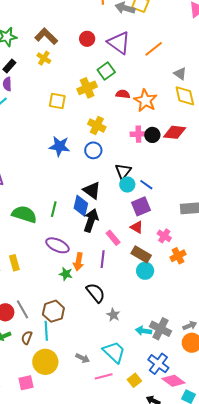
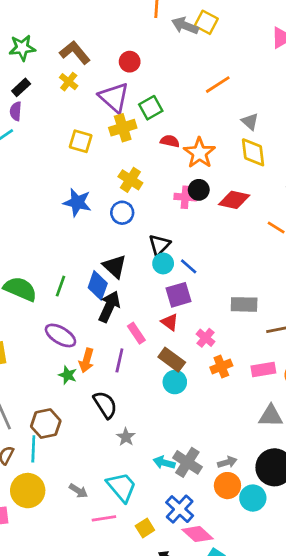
purple triangle: (119, 43) -> (114, 97), moved
black circle: (152, 135) -> (199, 190), moved

